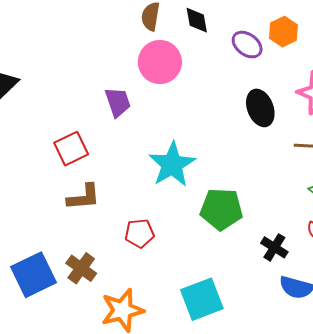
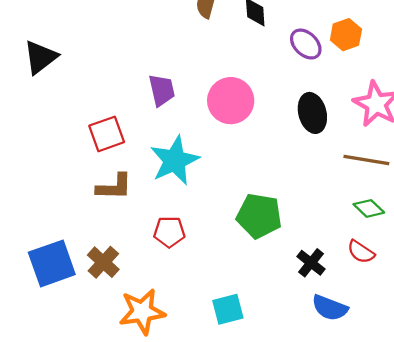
pink circle: (160, 62) -> (231, 101), moved
cyan star: (172, 165) -> (175, 160), moved
cyan square: (202, 299) -> (228, 309), size x0.7

